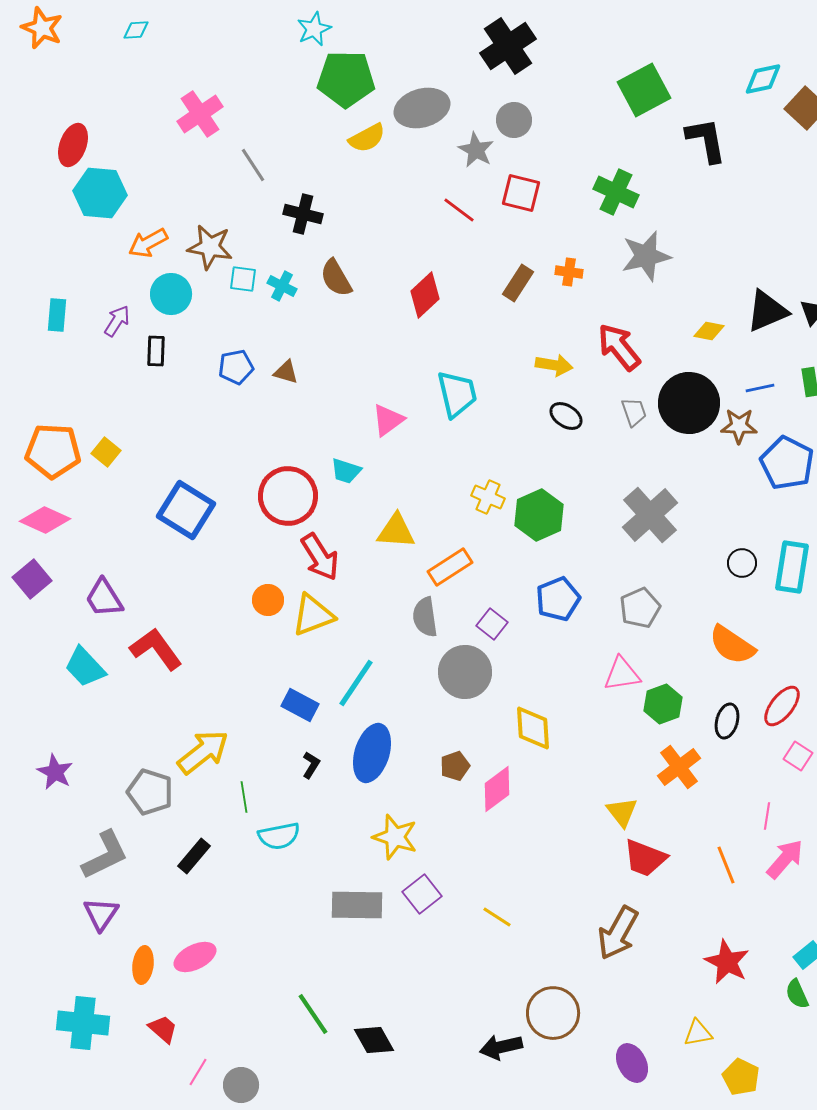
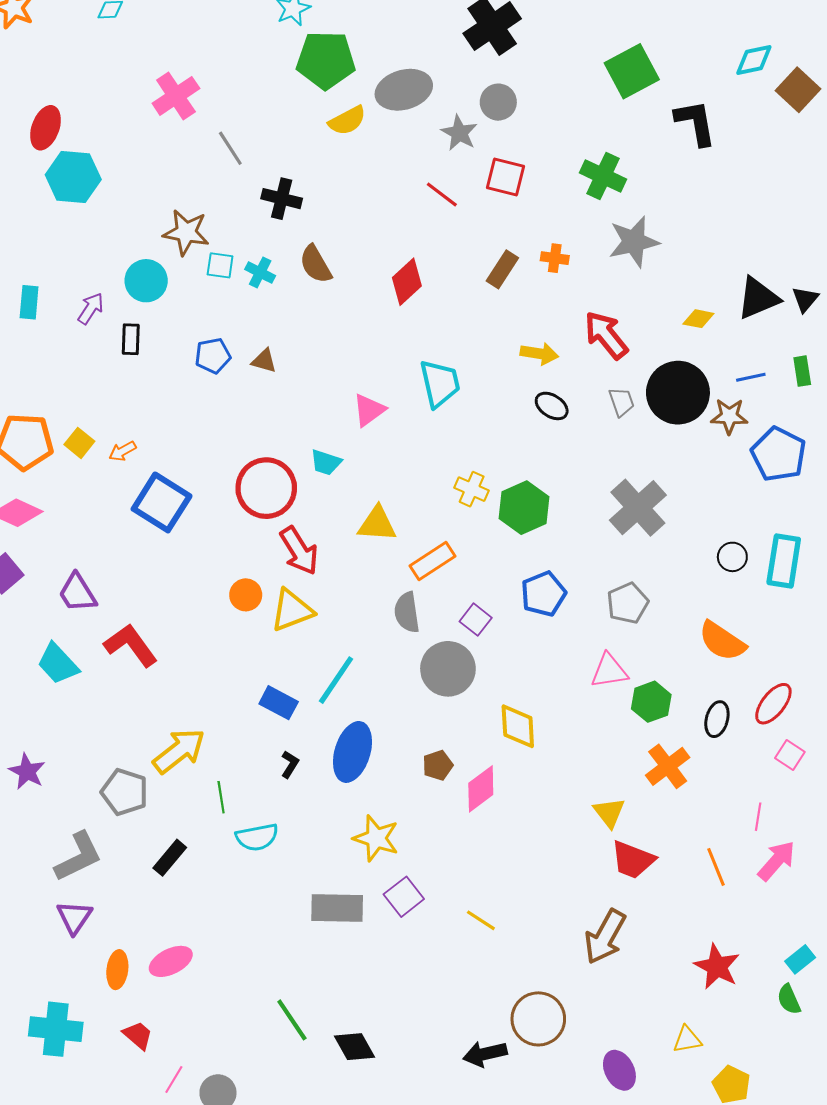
orange arrow: (148, 243) -> (123, 451), moved, size x0.7

